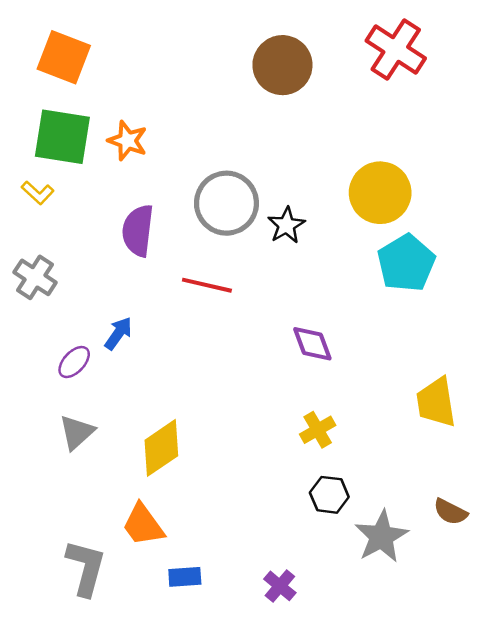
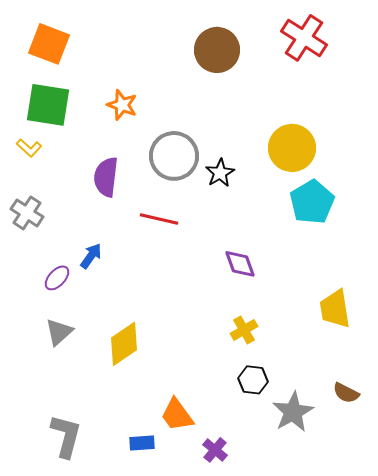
orange star: (127, 141) -> (122, 105), moved
orange trapezoid: (143, 525) -> (177, 415), moved

